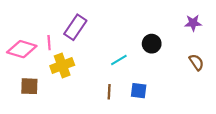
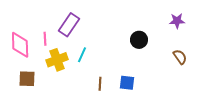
pink diamond: (22, 49) -> (20, 45), turned 72
cyan line: (119, 60) -> (82, 55), moved, turned -35

